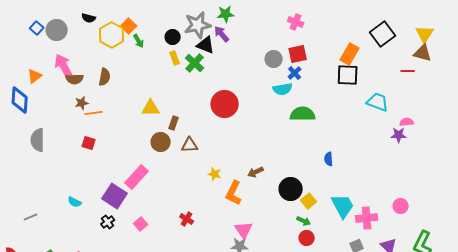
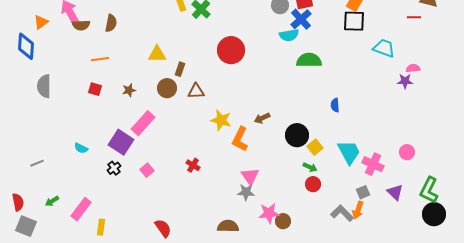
blue cross: (295, 73) -> (301, 19), size x1.5
brown star: (82, 103) -> (129, 90), moved
yellow star: (215, 174) -> (221, 120), size x1.5
pink cross: (367, 218) -> (373, 164), turned 30

